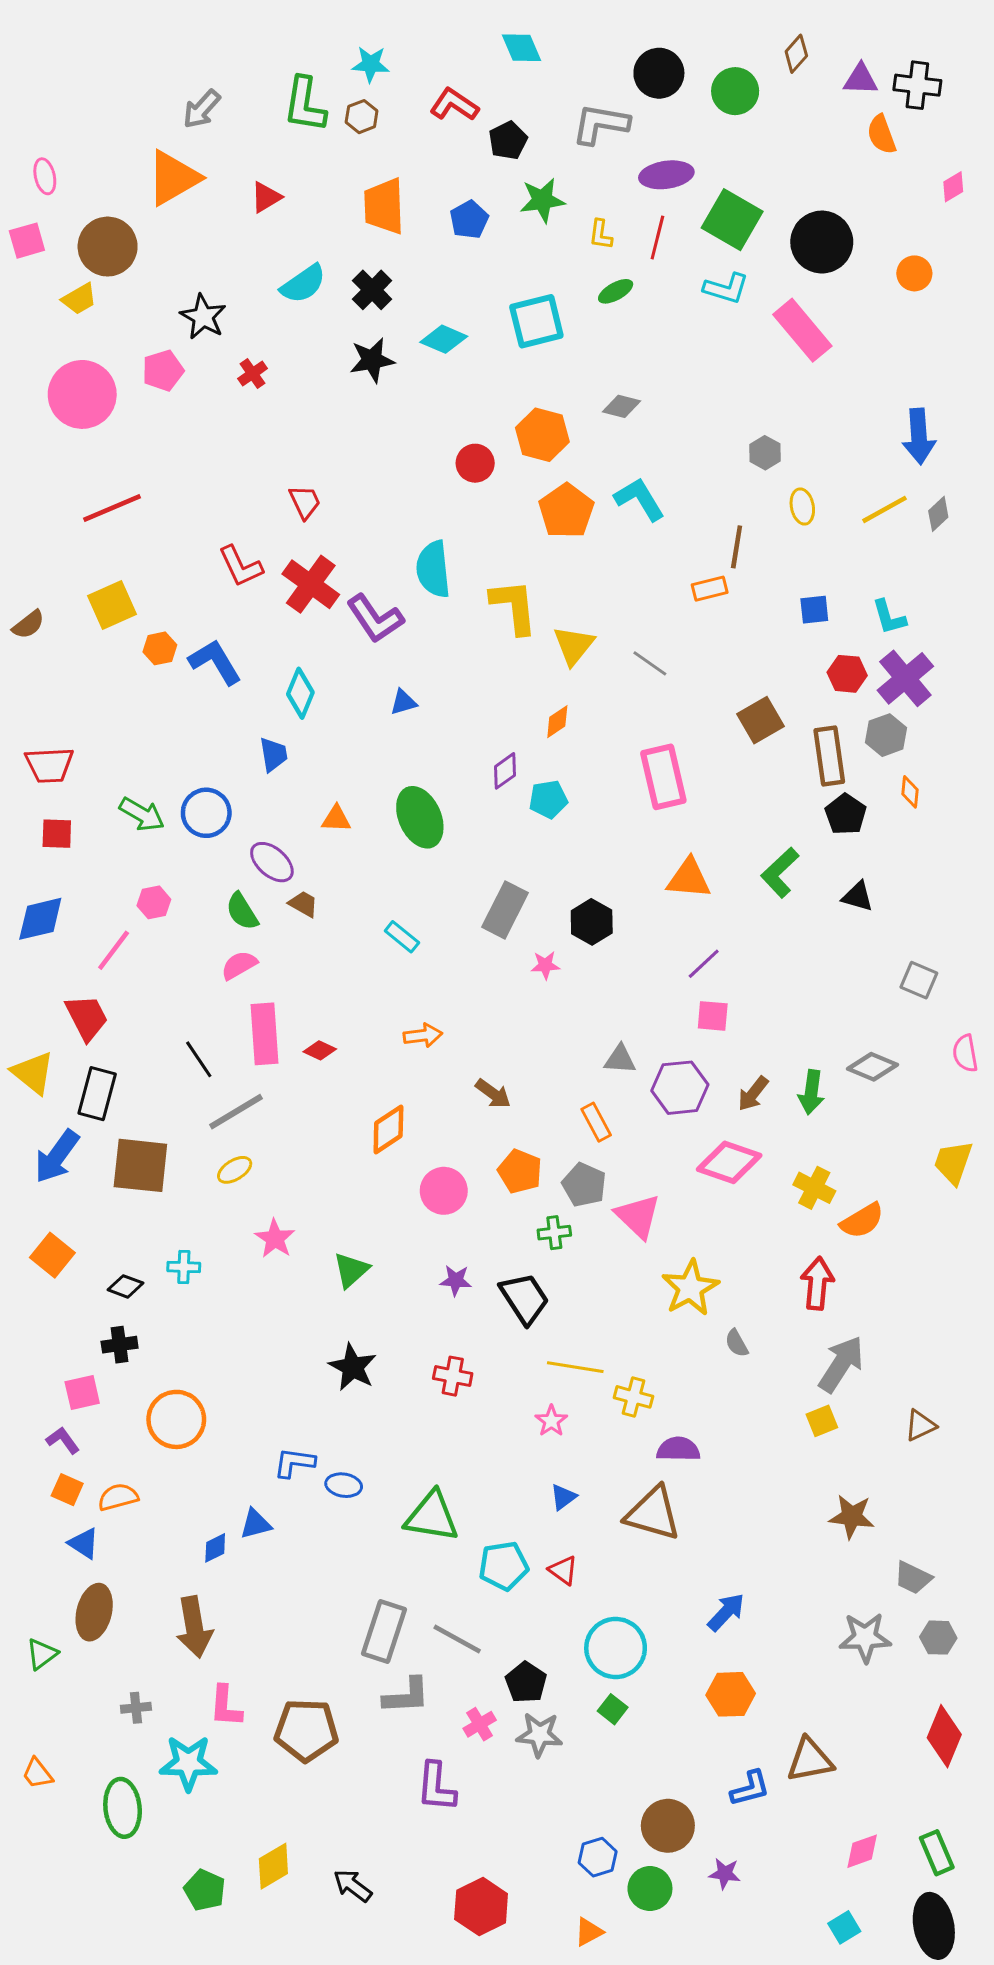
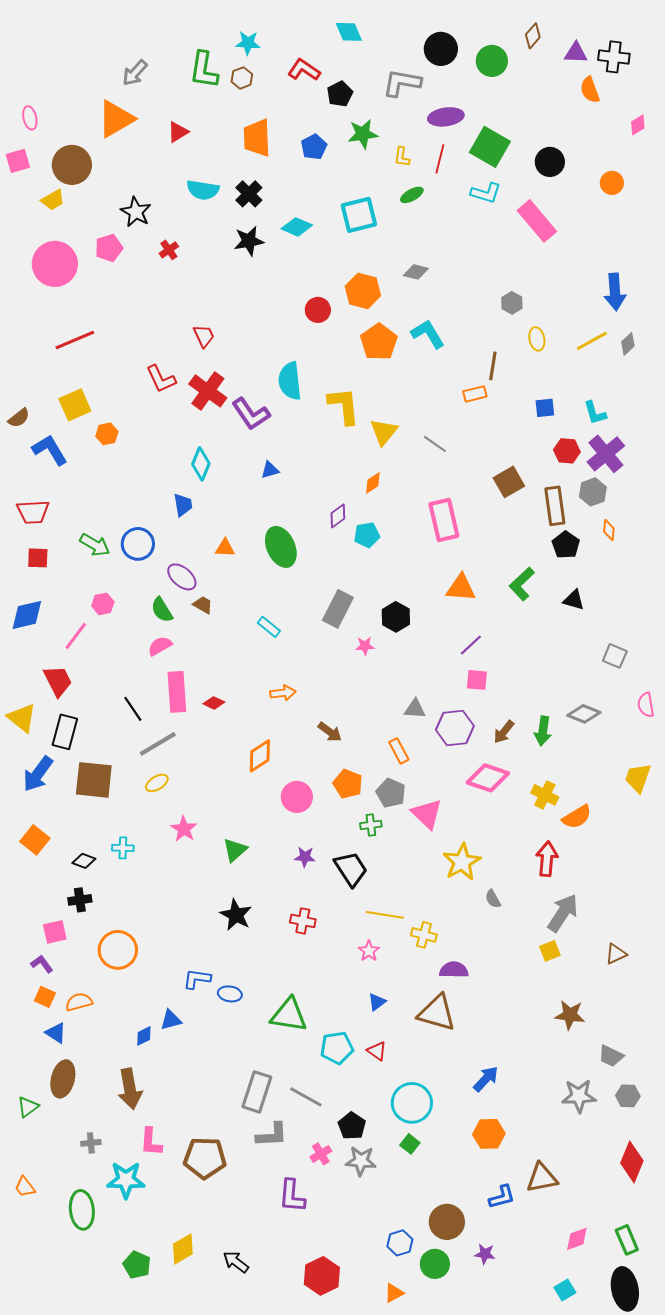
black circle: (822, 242) -> (550, 162), size x0.7
cyan semicircle: (303, 284) -> (203, 190), turned 44
blue L-shape: (215, 662) -> (50, 450), moved

